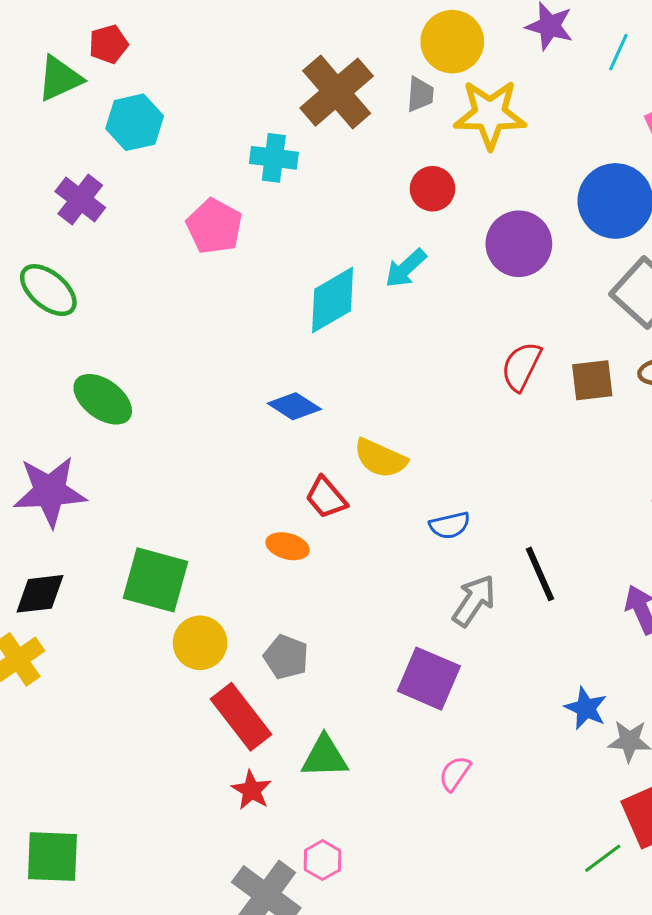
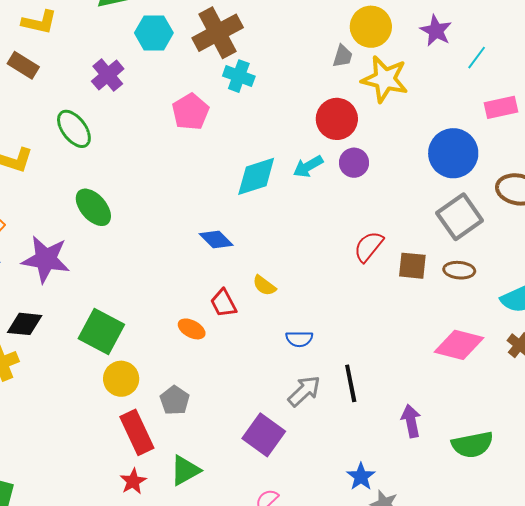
brown cross: (337, 92) -> (218, 33), moved
red circle: (433, 189) -> (337, 119), size x1.4
purple circle: (519, 244) -> (354, 163), moved, size x0.7
yellow semicircle: (380, 458) -> (264, 286), size x0.7
green triangle: (325, 757) -> (185, 470), turned -40

